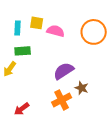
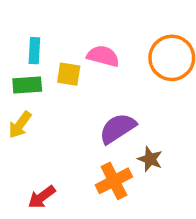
yellow square: (37, 23) -> (69, 74), moved
green rectangle: (23, 51) -> (27, 85), moved

